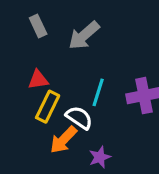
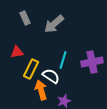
red triangle: (38, 80) -> (17, 52), moved
orange arrow: (63, 140) -> (41, 90), turned 120

